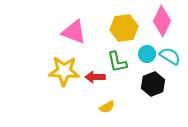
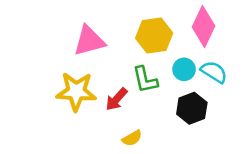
pink triangle: (74, 32) -> (89, 41), turned -36
red arrow: (95, 77) -> (116, 99), turned -48

